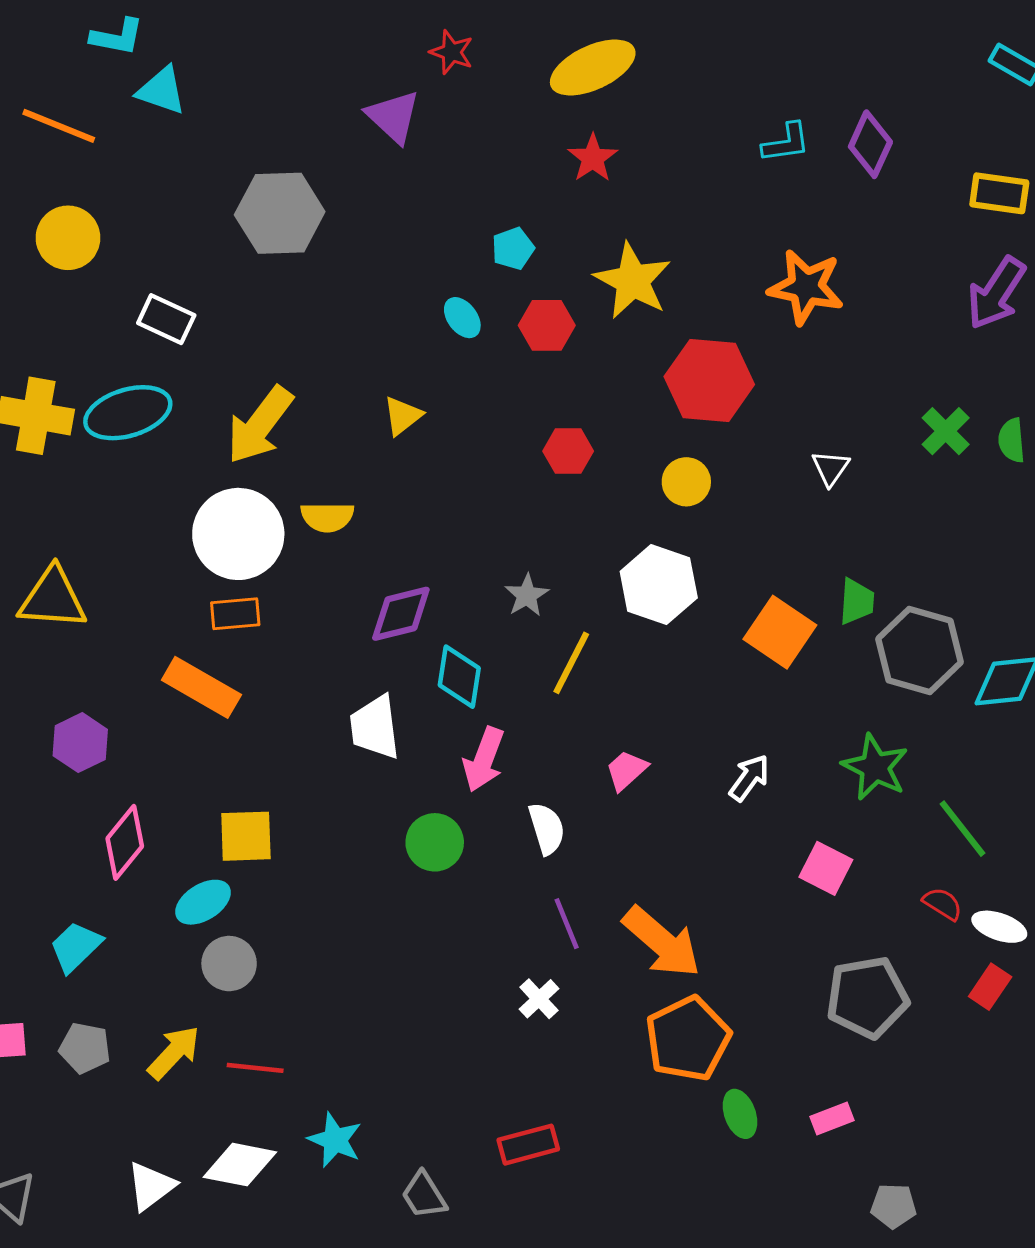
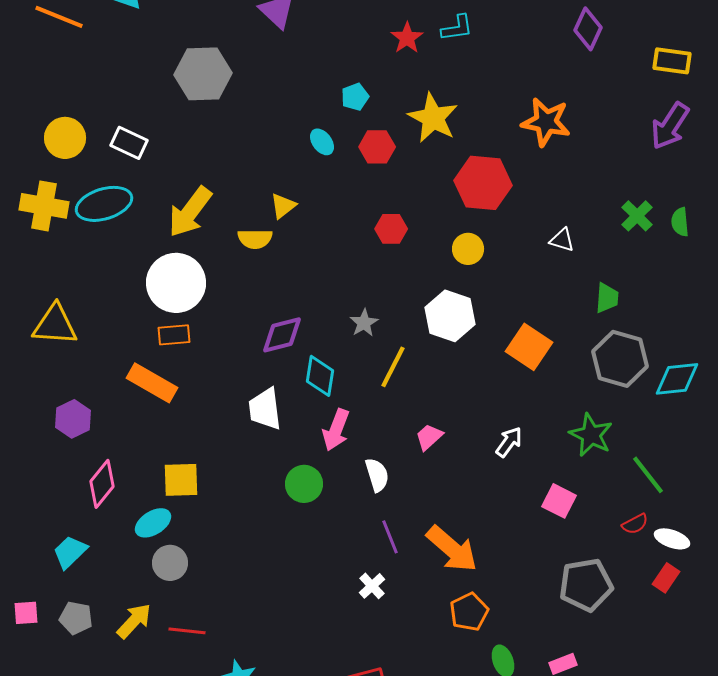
cyan L-shape: (786, 143) -> (457, 28), moved
yellow circle: (68, 238) -> (65, 138), moved
white triangle: (831, 468) -> (562, 240), turned -48
yellow semicircle: (327, 517) -> (255, 239), moved
green trapezoid: (857, 601) -> (607, 298), moved
red semicircle: (943, 904) -> (635, 524), turned 120
orange pentagon: (688, 1039) -> (469, 612), size x0.7

